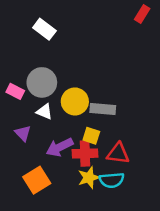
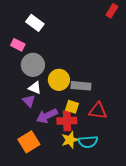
pink rectangle: (15, 91) -> (18, 45), moved
purple triangle: (23, 133) -> (29, 101), moved
red triangle: (118, 153) -> (98, 111), moved

